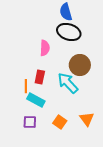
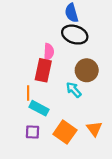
red rectangle: (40, 77) -> (43, 70), moved, size x1.5
cyan arrow: (68, 83) -> (74, 90), size x0.7
orange square: (60, 122) -> (65, 132), size x1.5

